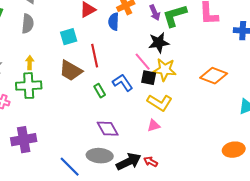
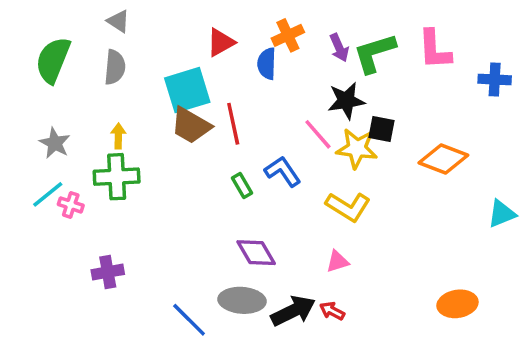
cyan square: (69, 37) -> (187, 90), size x1.5
brown trapezoid: (71, 71) -> (191, 125), moved
black square: (149, 78) -> (382, 129), moved
pink triangle: (154, 126) -> (337, 261), moved
purple cross: (24, 140) -> (108, 272), size x0.7
orange ellipse: (234, 150) -> (458, 304), moved

